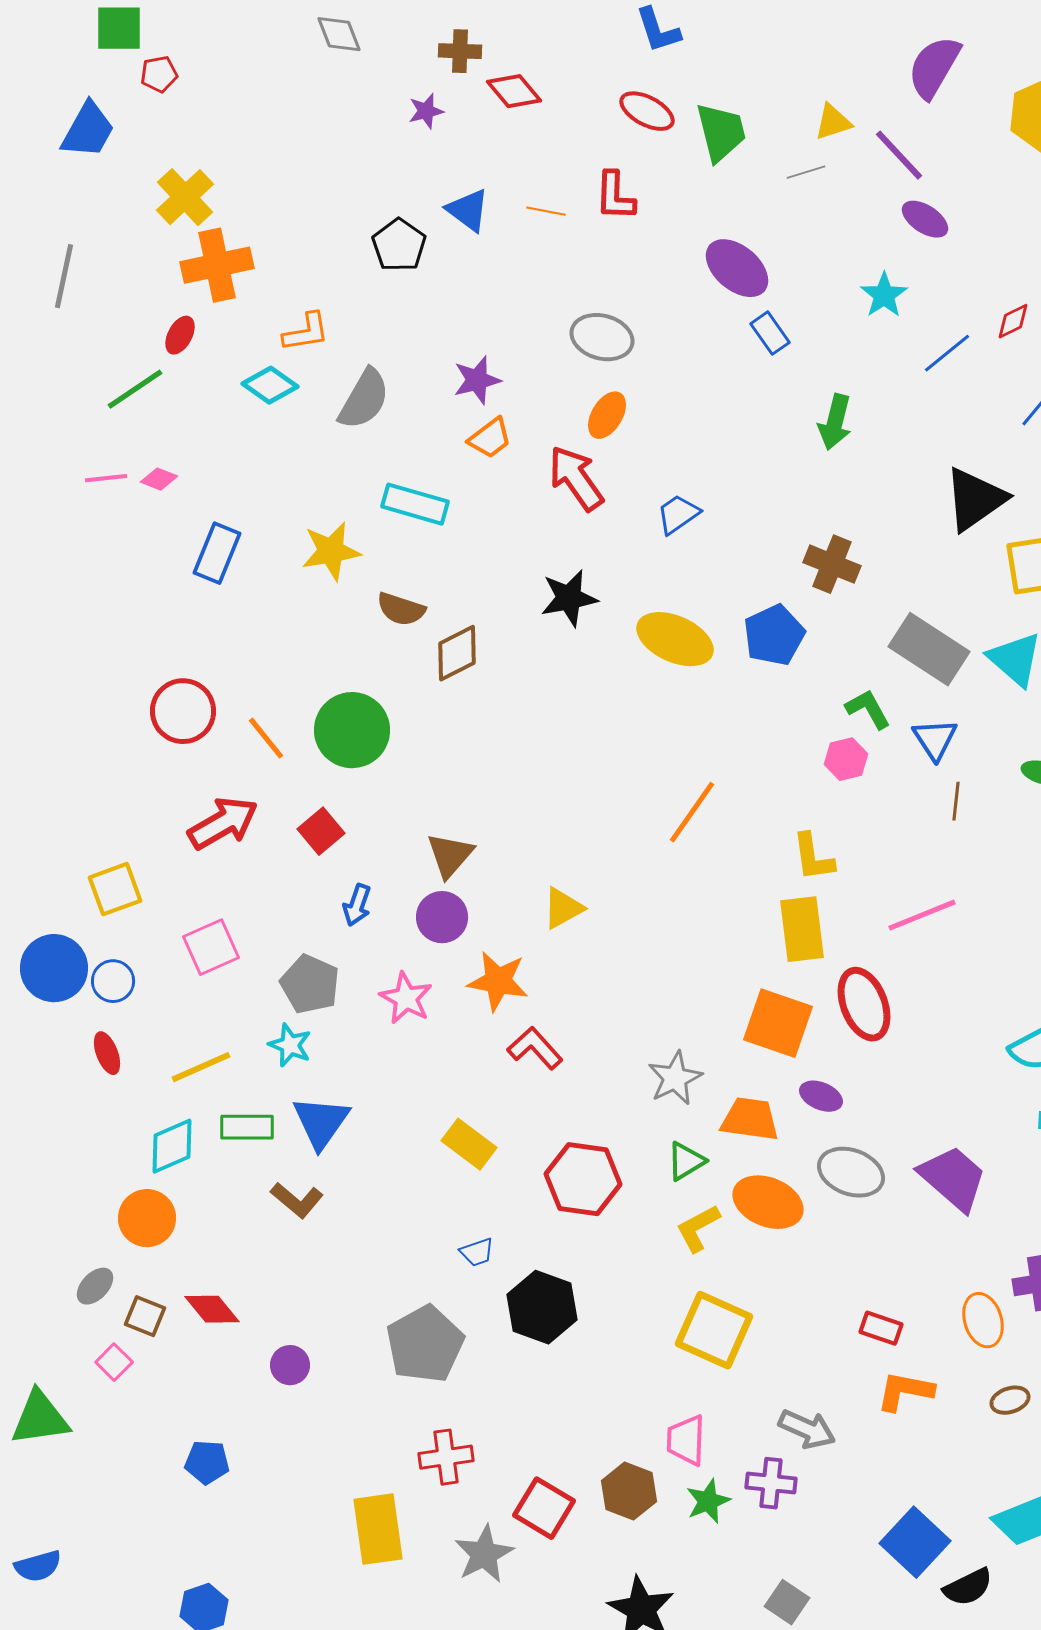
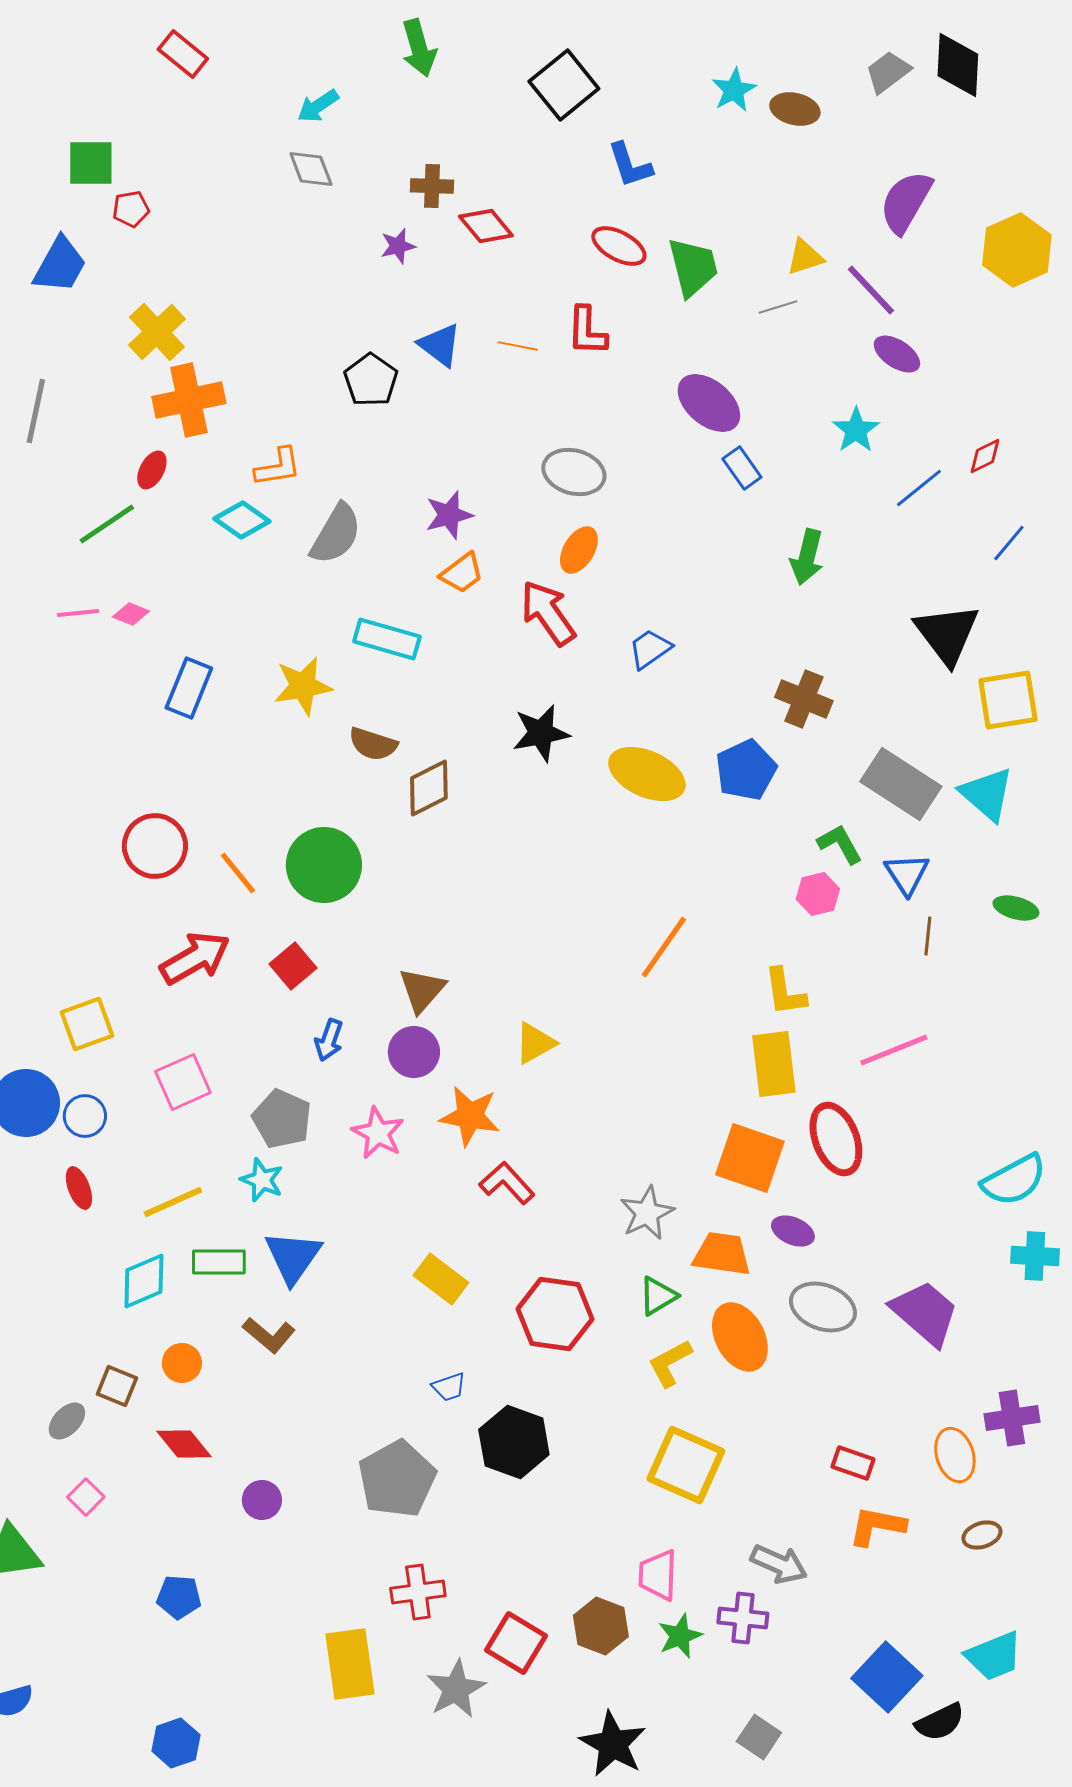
black triangle: (975, 499) -> (947, 634), turned -32
orange ellipse: (768, 1202) -> (740, 1337), turned 40
orange circle: (147, 1218) -> (182, 1363), moved, size x0.7
brown square: (145, 1316) -> (117, 1386), moved

